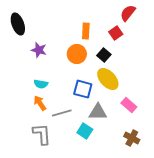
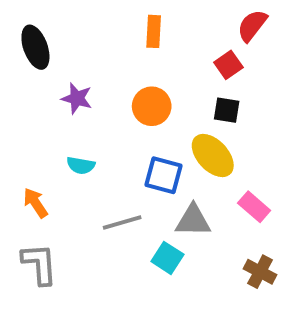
orange rectangle: (86, 31) -> (154, 31), moved
black square: (104, 55) -> (227, 110), moved, turned -32
orange arrow: (40, 103) -> (35, 203), moved
gray L-shape: (42, 134) -> (39, 264), moved

